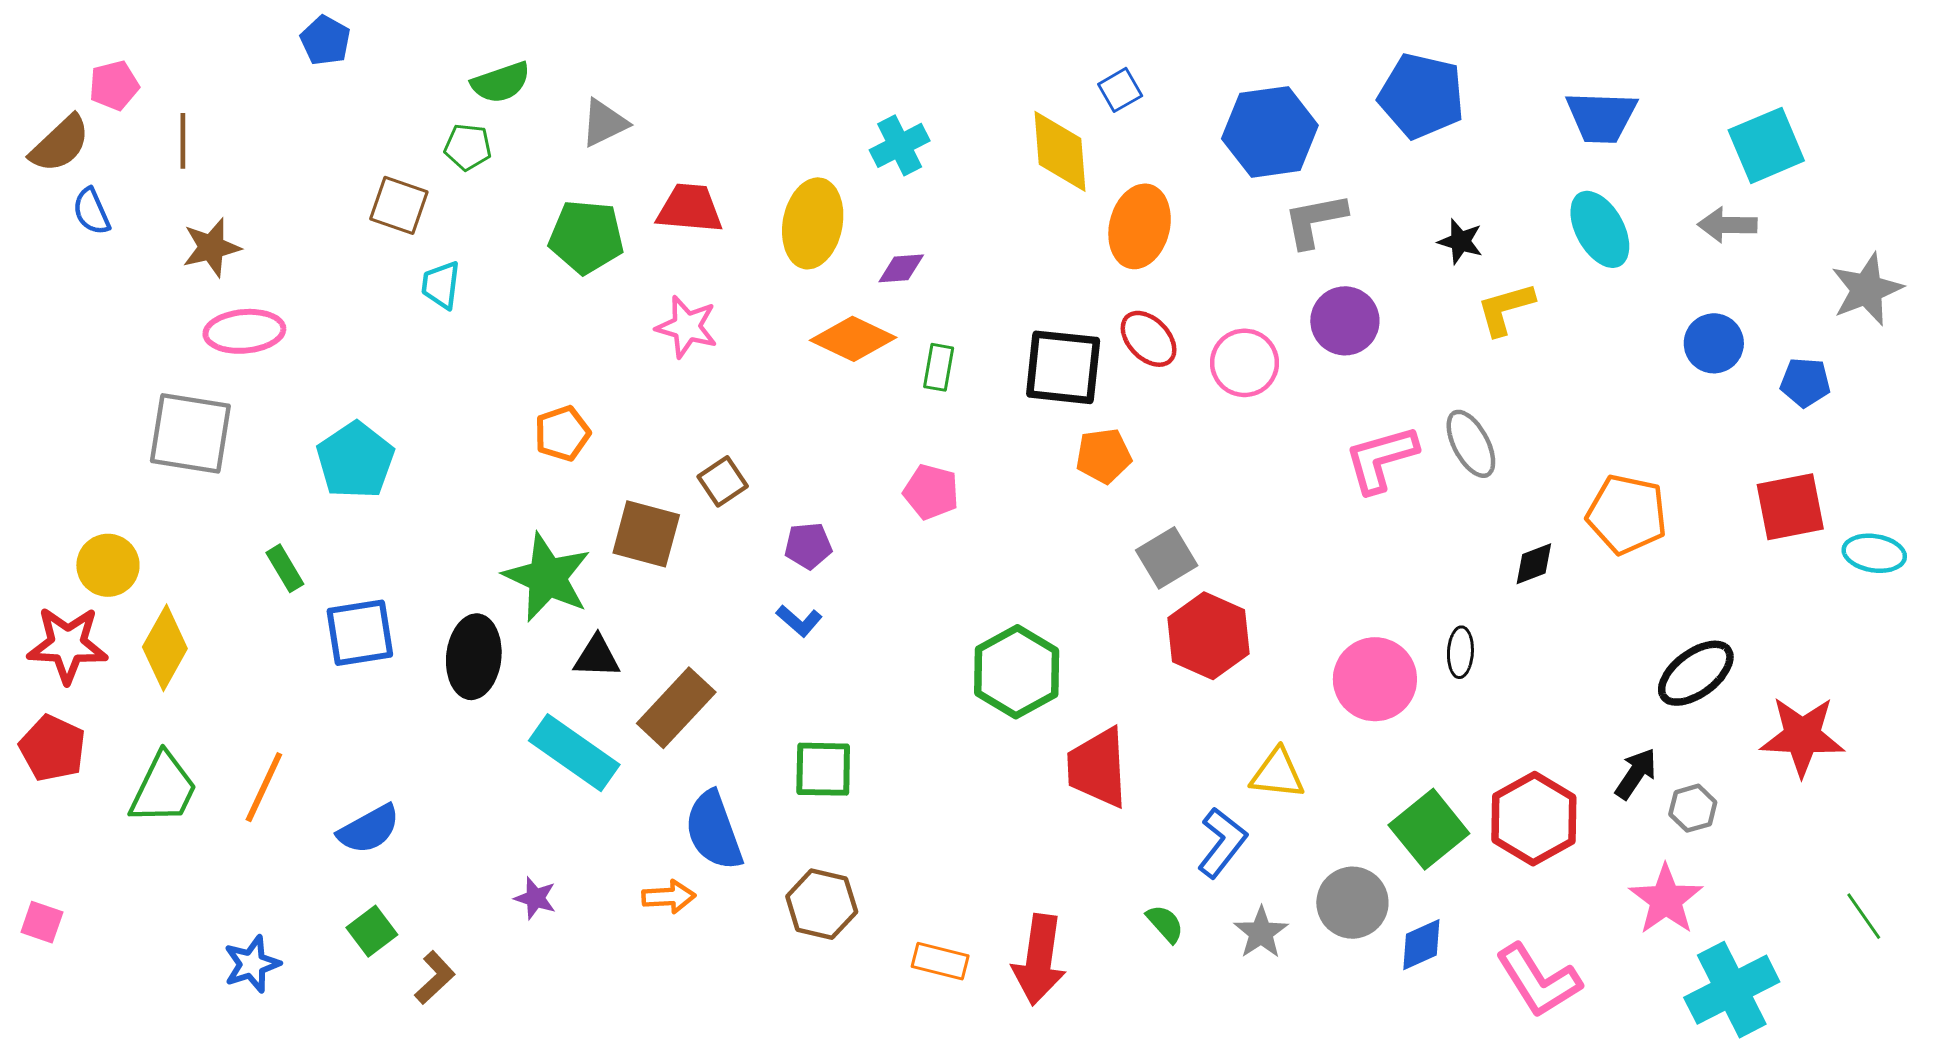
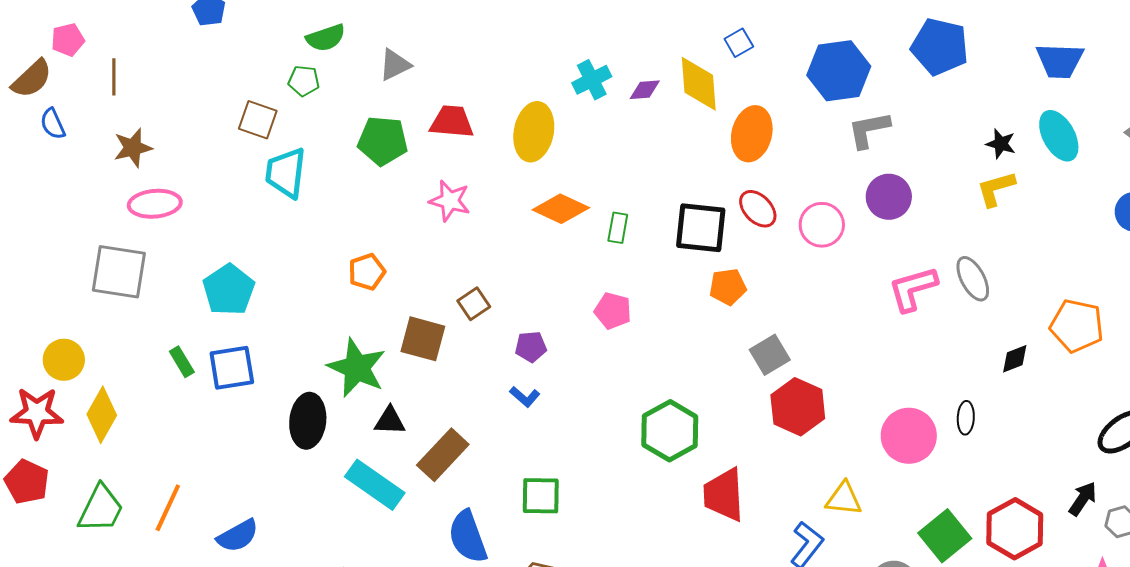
black star: (1460, 241) -> (1001, 144), moved
purple diamond: (901, 268) -> (645, 90), moved
cyan trapezoid: (441, 285) -> (286, 173), size x1.6
blue square: (360, 633) -> (232, 368), moved

